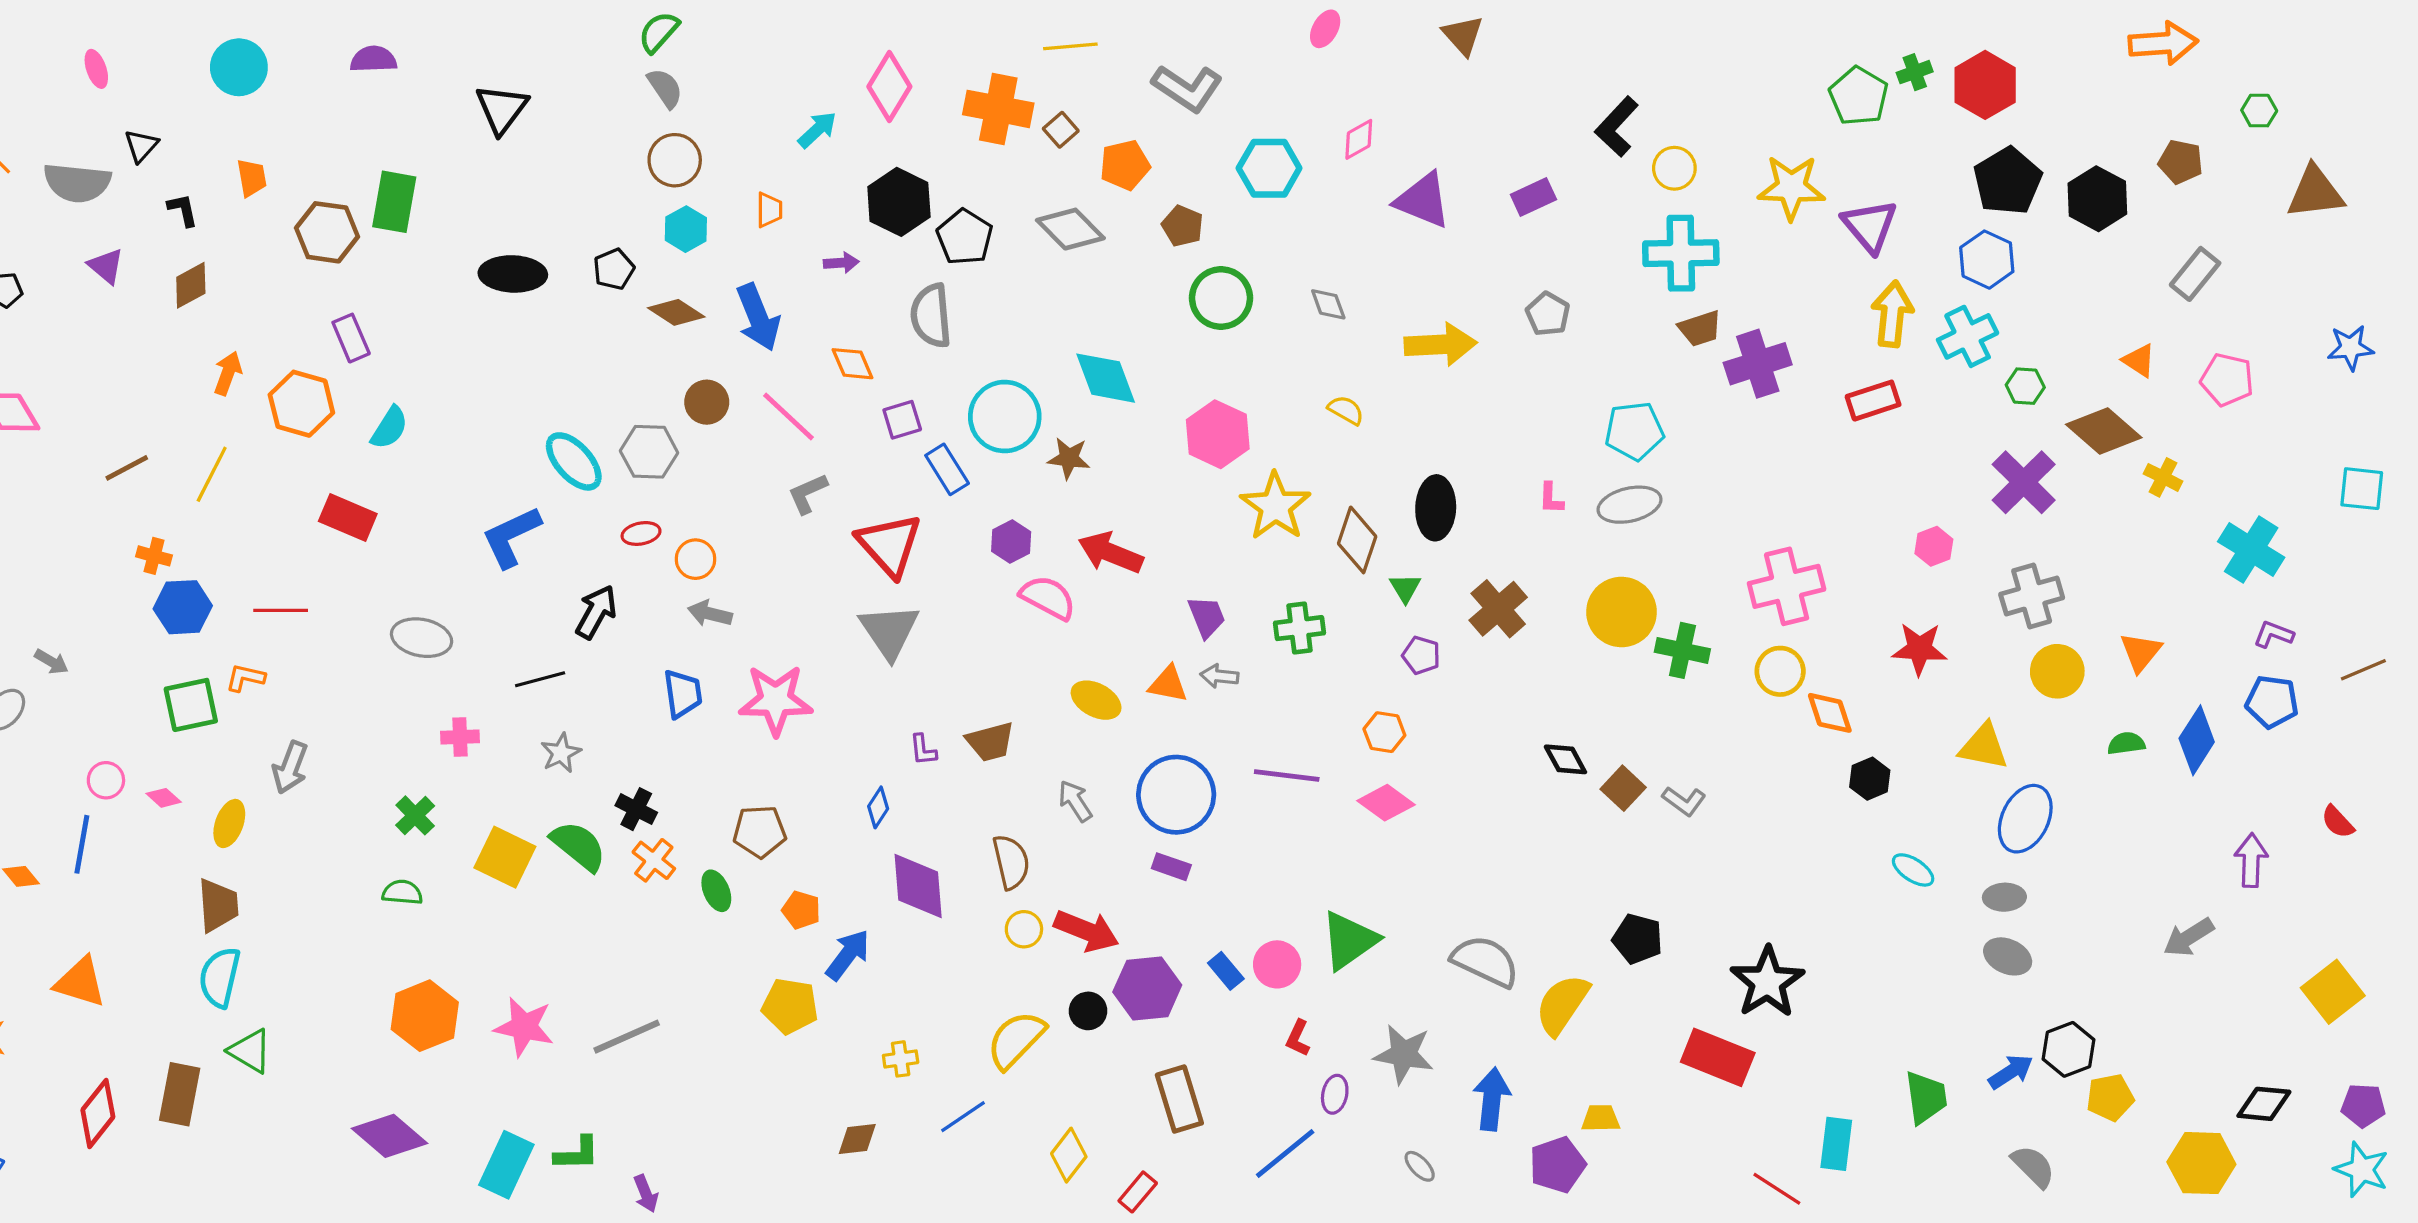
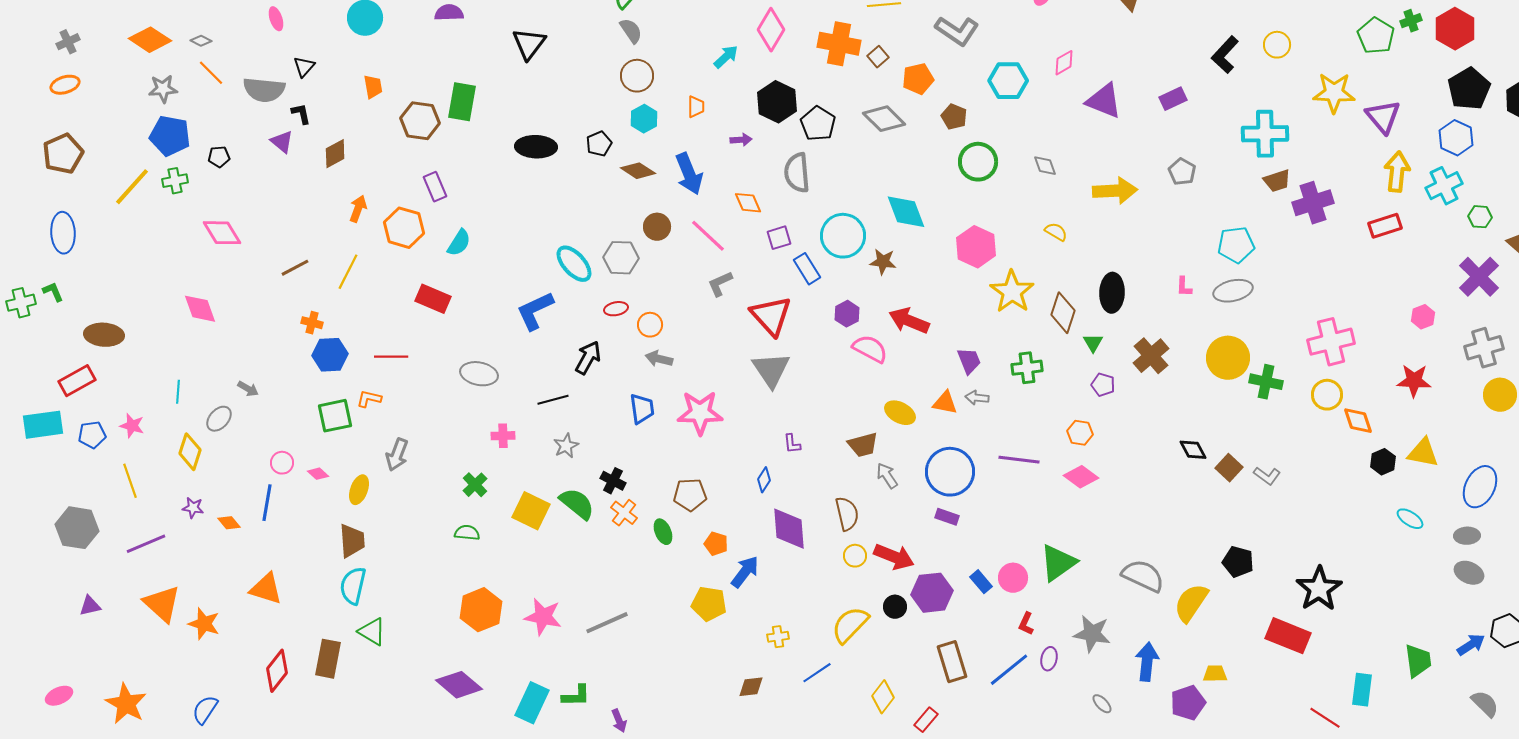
yellow circle: (1674, 168) -> (1277, 45), moved
black L-shape: (183, 210) -> (301, 114), moved
brown trapezoid: (990, 742) -> (863, 445), moved
yellow triangle: (1984, 747) -> (1423, 453), moved
blue line: (1285, 1154) -> (1009, 670), moved

